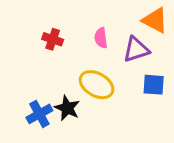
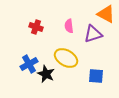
blue square: (154, 85) -> (96, 76), moved
blue cross: (39, 114) -> (29, 64), moved

